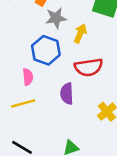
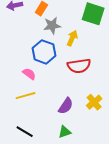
pink semicircle: (28, 77) -> (29, 74), turned -48
purple semicircle: (67, 94) -> (66, 106), moved, turned -144

